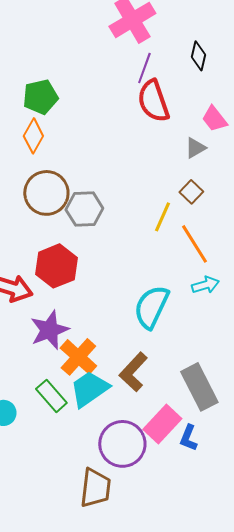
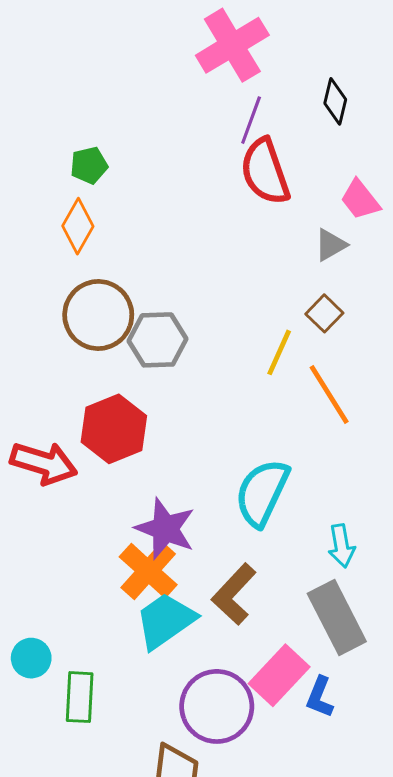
green pentagon: (40, 97) -> (89, 165), size x0.7
cyan arrow: (205, 285) -> (342, 546), moved, turned 96
purple star: (49, 330) -> (165, 529), moved, turned -30
green rectangle: (51, 396) -> (80, 697), moved, turned 44

